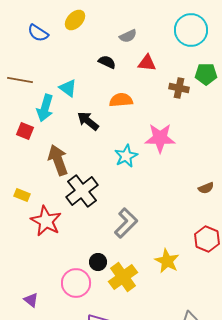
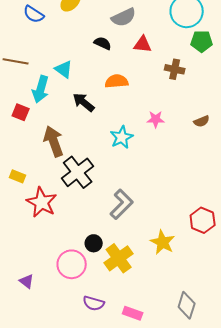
gray semicircle: (128, 36) -> (124, 17), size x1.4
green pentagon: (206, 74) -> (202, 41), moved
pink star: (160, 138) -> (156, 119), size x0.6
brown semicircle: (206, 188) -> (202, 121), moved

